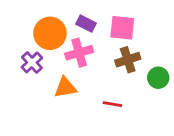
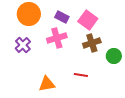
pink square: (122, 28) -> (88, 20), turned 30
orange circle: (50, 33) -> (29, 14), moved
orange triangle: (65, 87) -> (47, 84), moved

